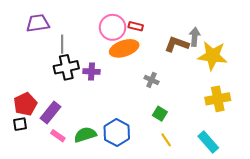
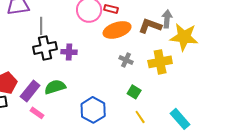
orange ellipse: (124, 48) -> (117, 30), moved
yellow cross: (218, 99) -> (160, 62), moved
green semicircle: (85, 135) -> (55, 87), moved

